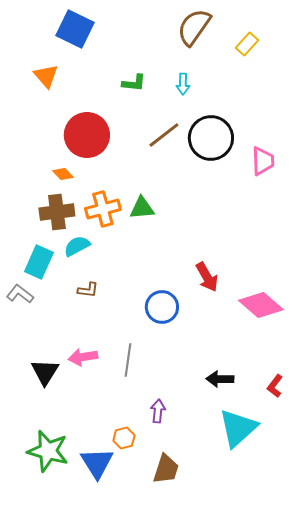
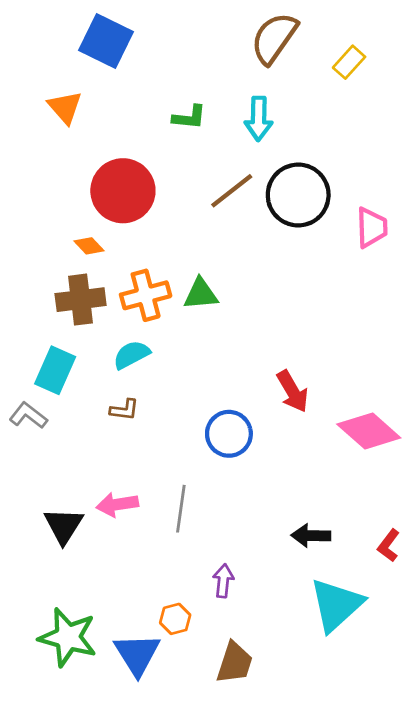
cyan arrow: (183, 84) -> (259, 119), size x1.4
cyan semicircle: (77, 246) -> (131, 355), moved

